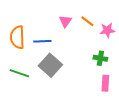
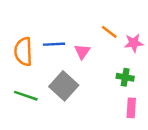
pink triangle: (65, 21) -> (82, 52), moved
blue line: (42, 41) -> (54, 44), moved

